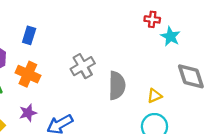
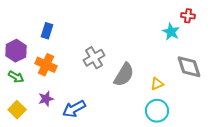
red cross: (152, 19) -> (188, 16), moved
gray semicircle: (117, 86) -> (124, 75), turned 30

